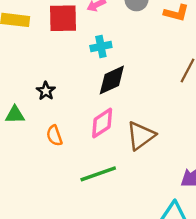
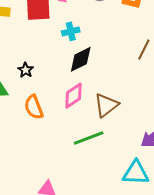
orange semicircle: (54, 136) -> (34, 107), size x1.4
green line: (98, 174) -> (89, 138), moved

